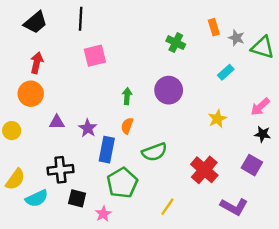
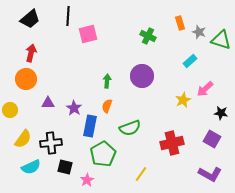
pink square: (95, 56) -> (88, 34), moved
pink arrow: (260, 107) -> (205, 89), moved
red cross: (204, 170) -> (172, 143), turned 35
yellow semicircle: (15, 179) -> (23, 139), moved
purple L-shape: (234, 207) -> (210, 174), moved

